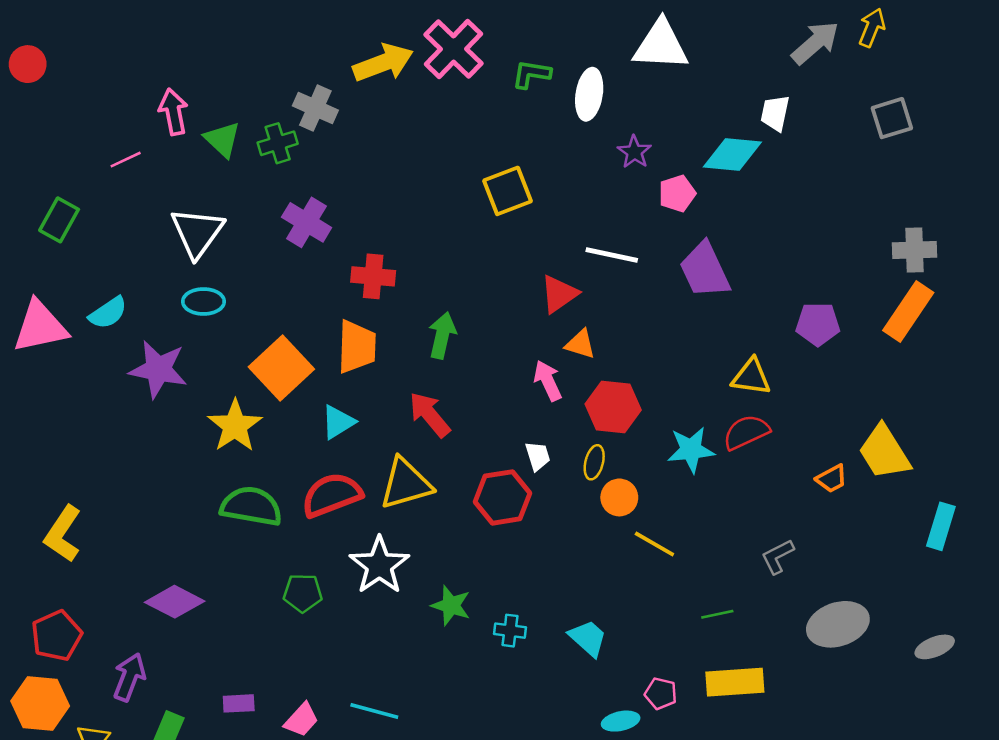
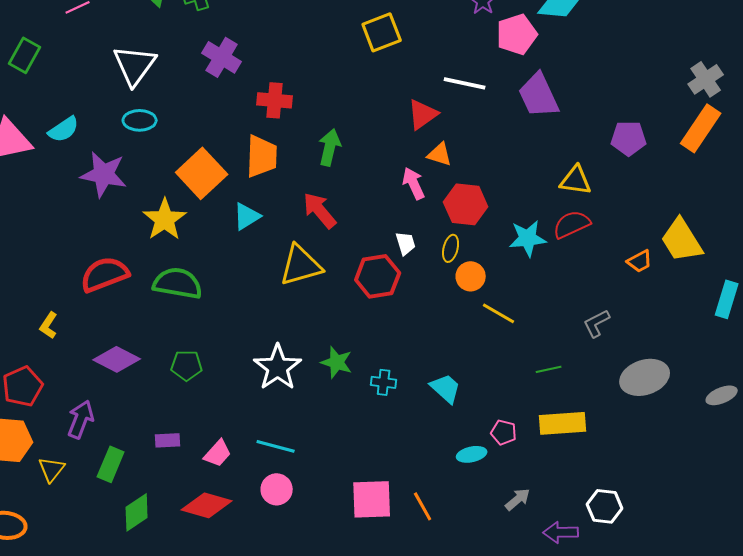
pink pentagon: (677, 193) -> (517, 34), size x1.4
gray cross: (915, 250) -> (706, 79), turned -32
red semicircle: (332, 495) -> (105, 274), moved
yellow L-shape: (63, 534) -> (49, 325), moved, size x0.6
white star: (379, 565) -> (278, 367), moved
green pentagon: (303, 593) -> (187, 365), moved

